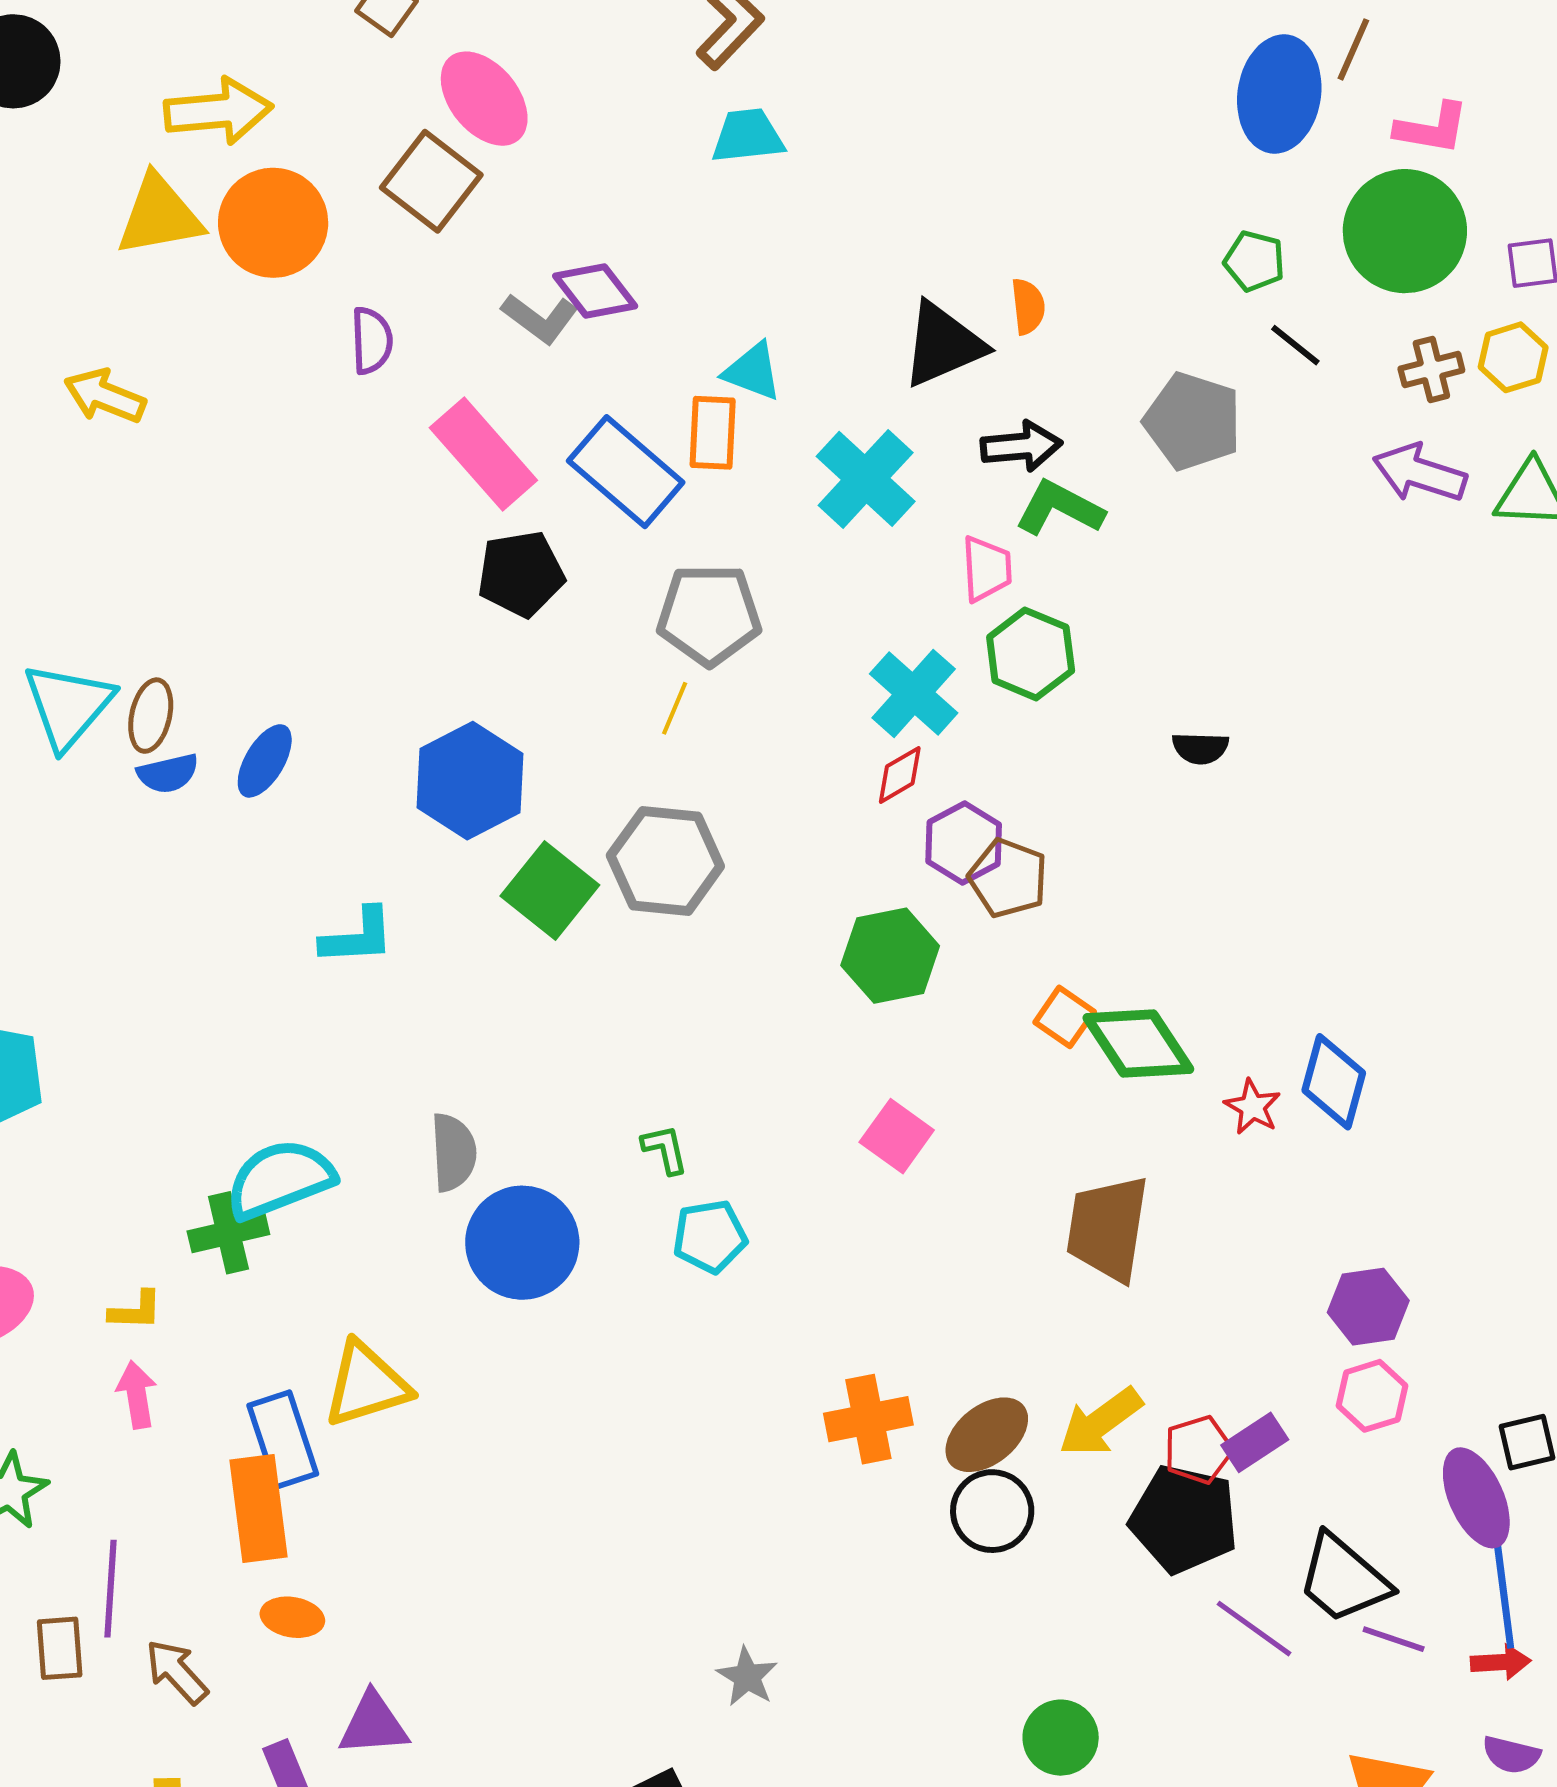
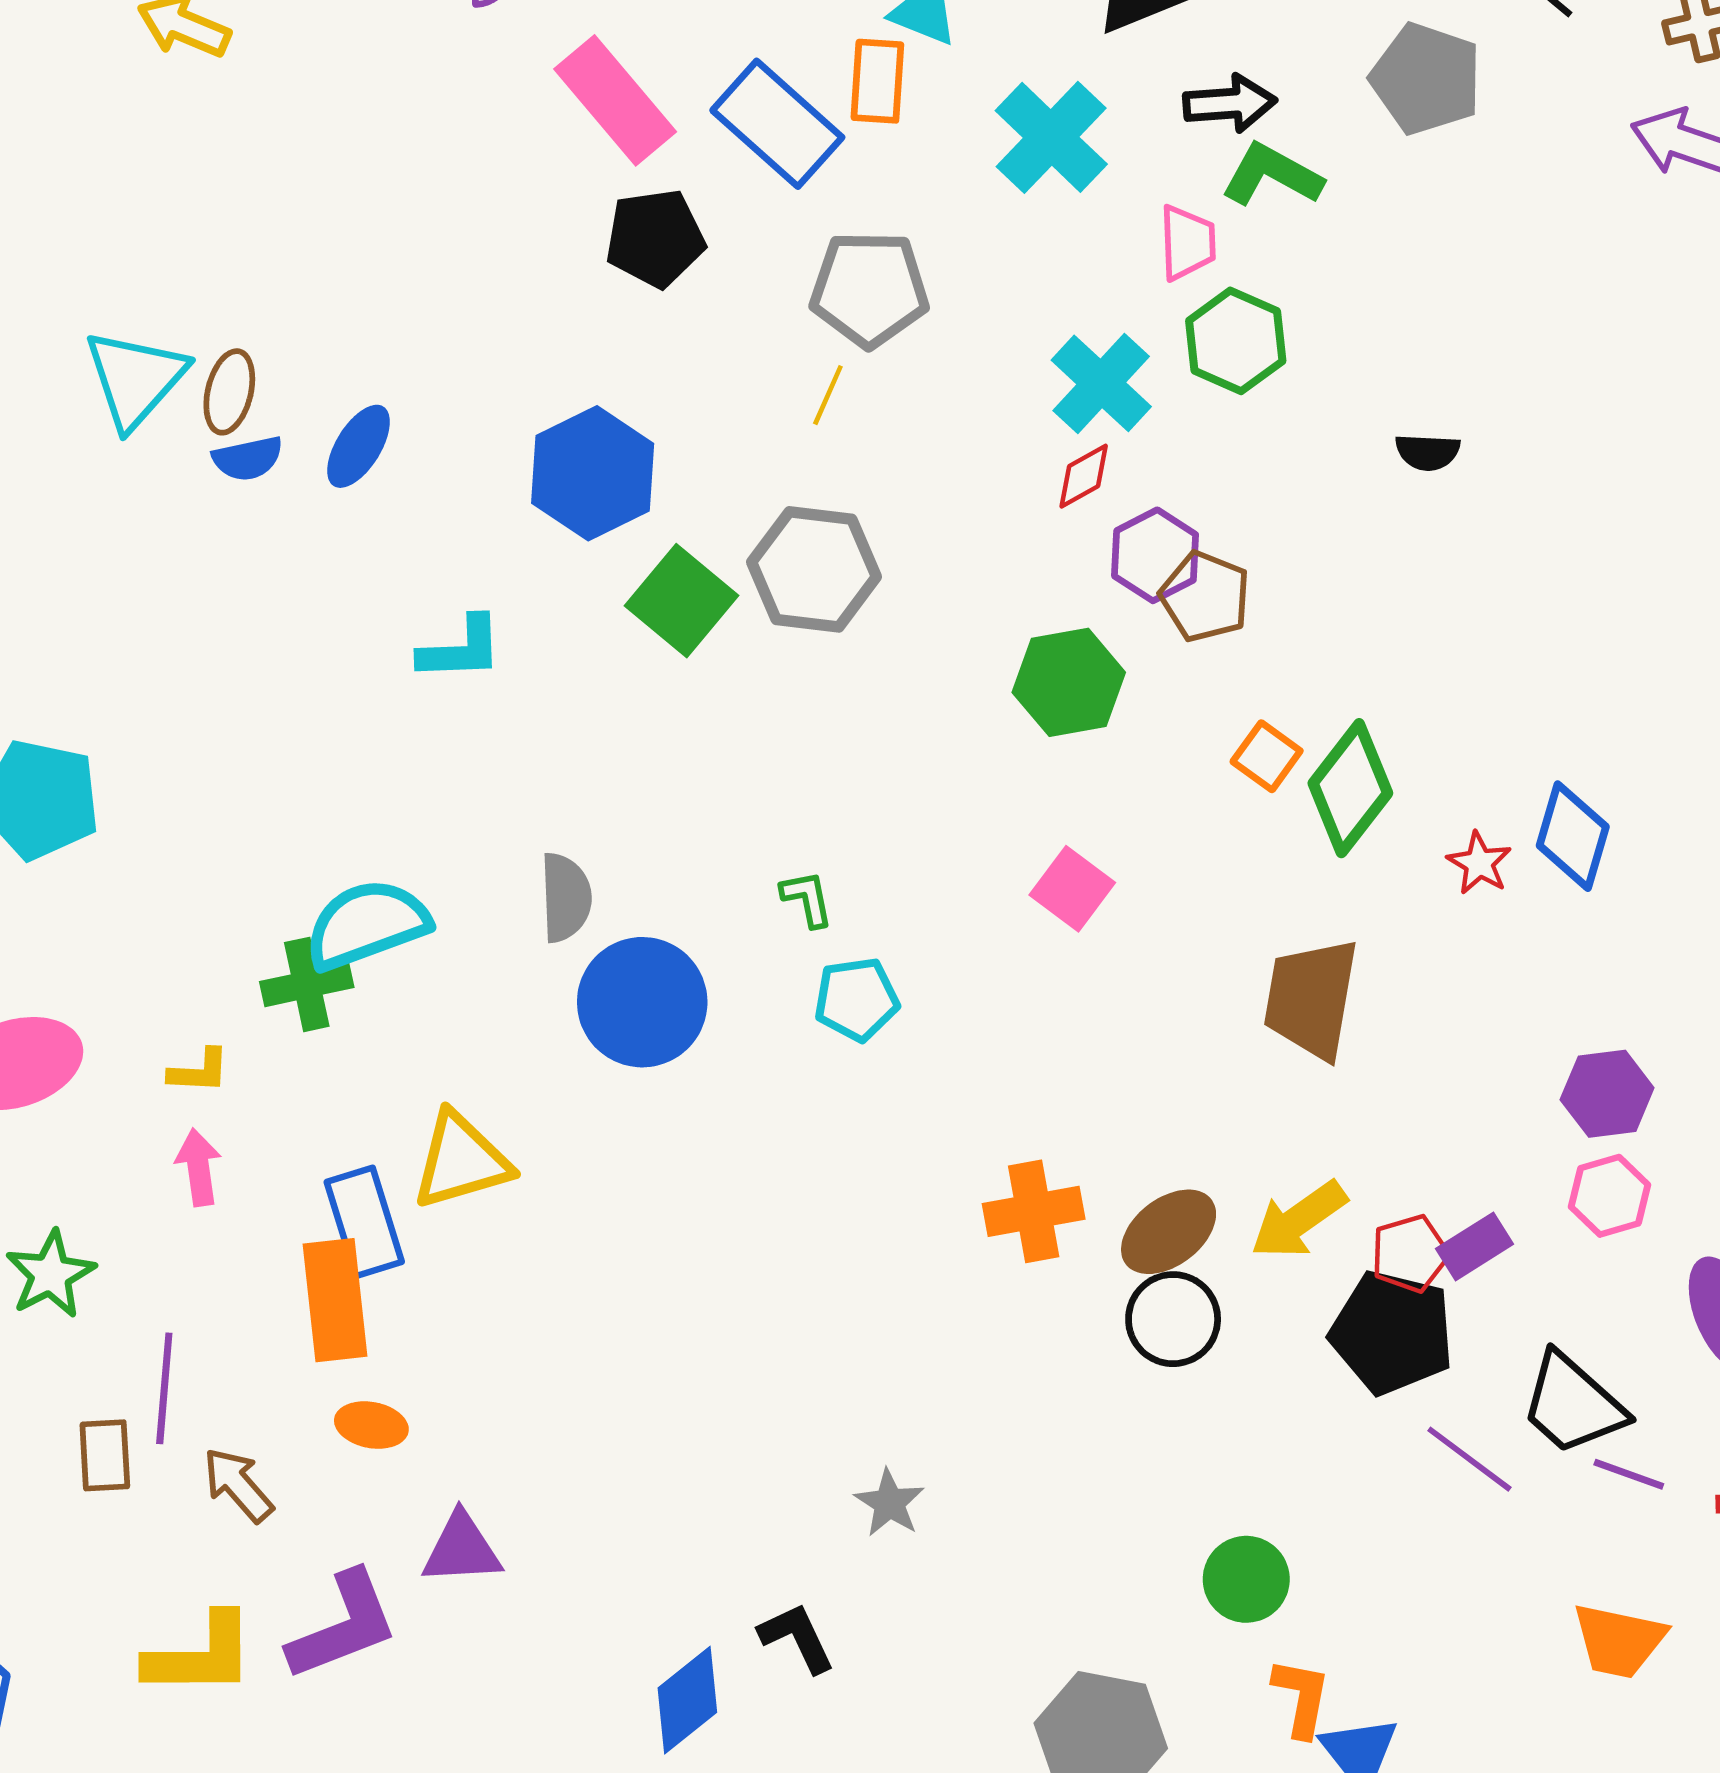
green diamond: (1138, 1043) -> (1350, 788), turned 70

